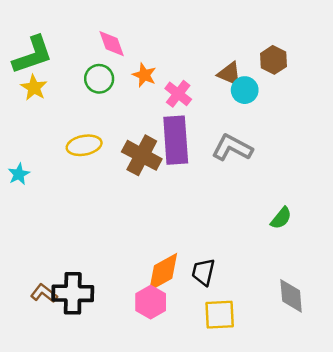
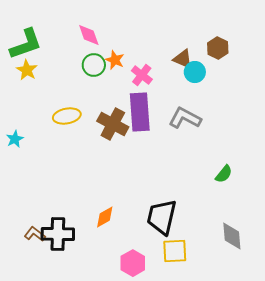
green circle: (99, 79) -> (94, 65), moved
orange diamond: (163, 272) -> (105, 217), moved, size x0.7
black trapezoid: (203, 272) -> (162, 217), size x1.6
pink hexagon: (151, 302) -> (133, 263), moved

